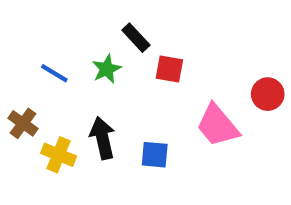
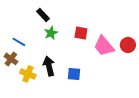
black rectangle: (136, 38) -> (43, 15), moved
blue line: (54, 73) -> (19, 42), moved
pink trapezoid: (217, 125) -> (104, 46), moved

